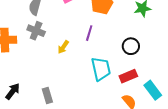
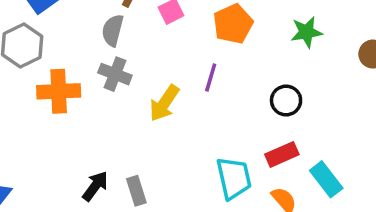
yellow arrow: (63, 47) -> (164, 103), size x1.5
cyan trapezoid: (101, 69) -> (234, 178), moved
black arrow: (13, 91) -> (95, 186), moved

